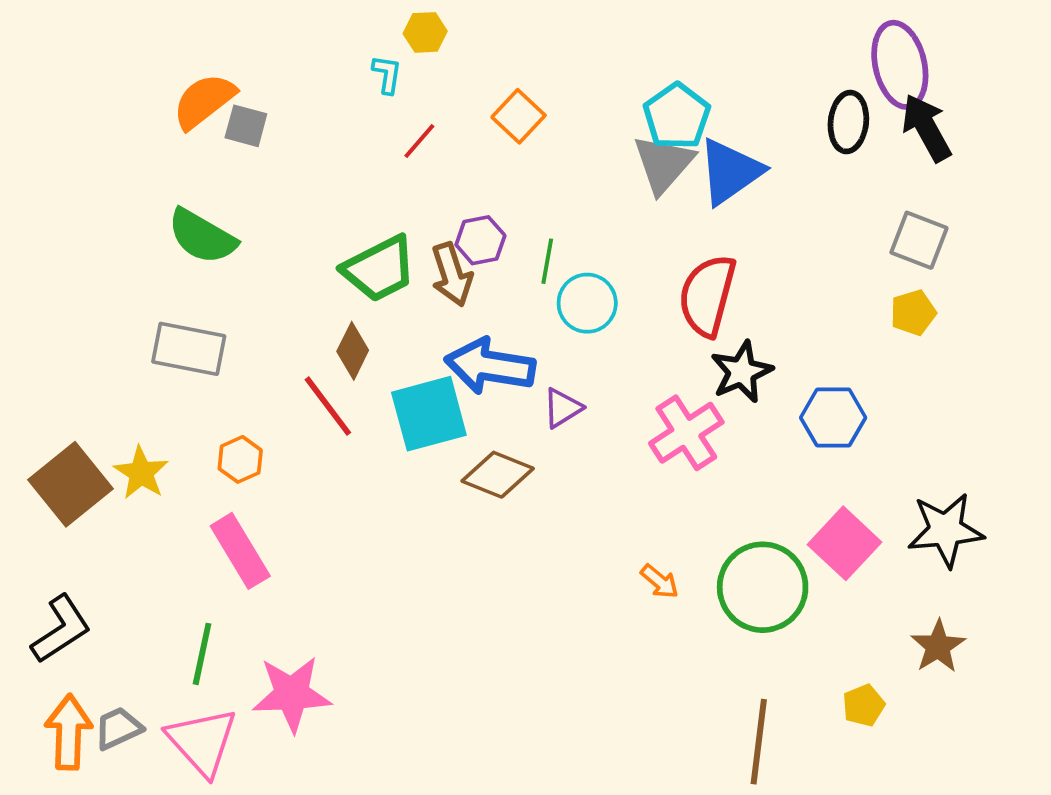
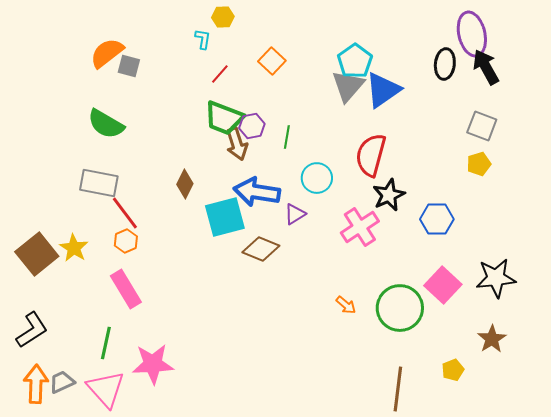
green trapezoid: (379, 269) -> (224, 118), moved, turned 48
cyan circle: (587, 303) -> (317, 178), moved
red line: (328, 406) -> (125, 213), moved

